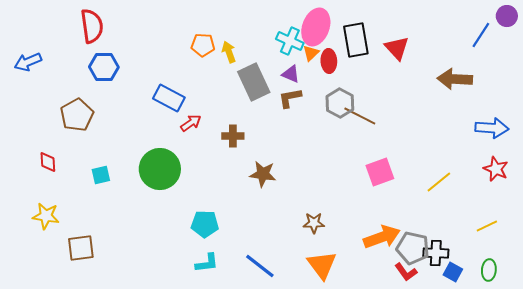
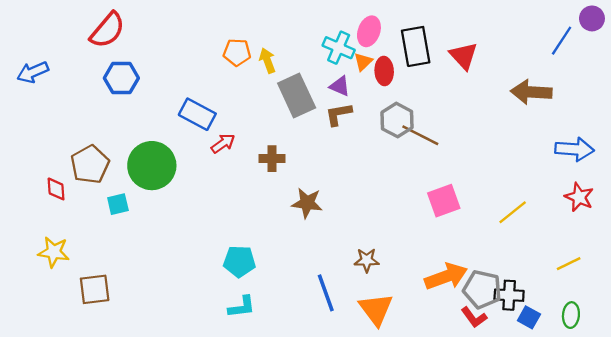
red semicircle: (92, 26) -> (107, 30), turned 48
pink ellipse: (316, 27) -> (369, 31), size x0.7
brown pentagon: (77, 115) -> (90, 164), moved
green circle: (160, 169) -> (152, 166), moved
blue line: (260, 266) -> (326, 293), moved, turned 32

